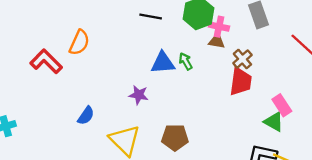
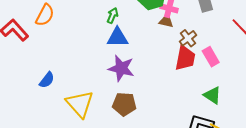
green arrow: (186, 61) -> (112, 16), moved, turned 49
purple star: (139, 95) -> (121, 68), moved, size x1.5
pink rectangle: (282, 105) -> (211, 57), moved

